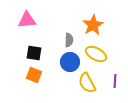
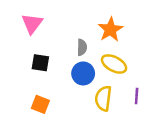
pink triangle: (27, 20) -> (32, 24), turned -48
orange square: (34, 75) -> (40, 104), moved
yellow semicircle: (87, 83) -> (103, 98), turned 35

